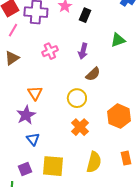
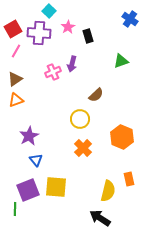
black rectangle: (85, 15) -> (88, 36), turned -40
purple arrow: (83, 51) -> (72, 64), moved
orange triangle: (35, 93) -> (16, 100), moved, turned 42
yellow semicircle: (94, 162) -> (108, 191), moved
purple square: (25, 169) -> (28, 190), size x1.6

